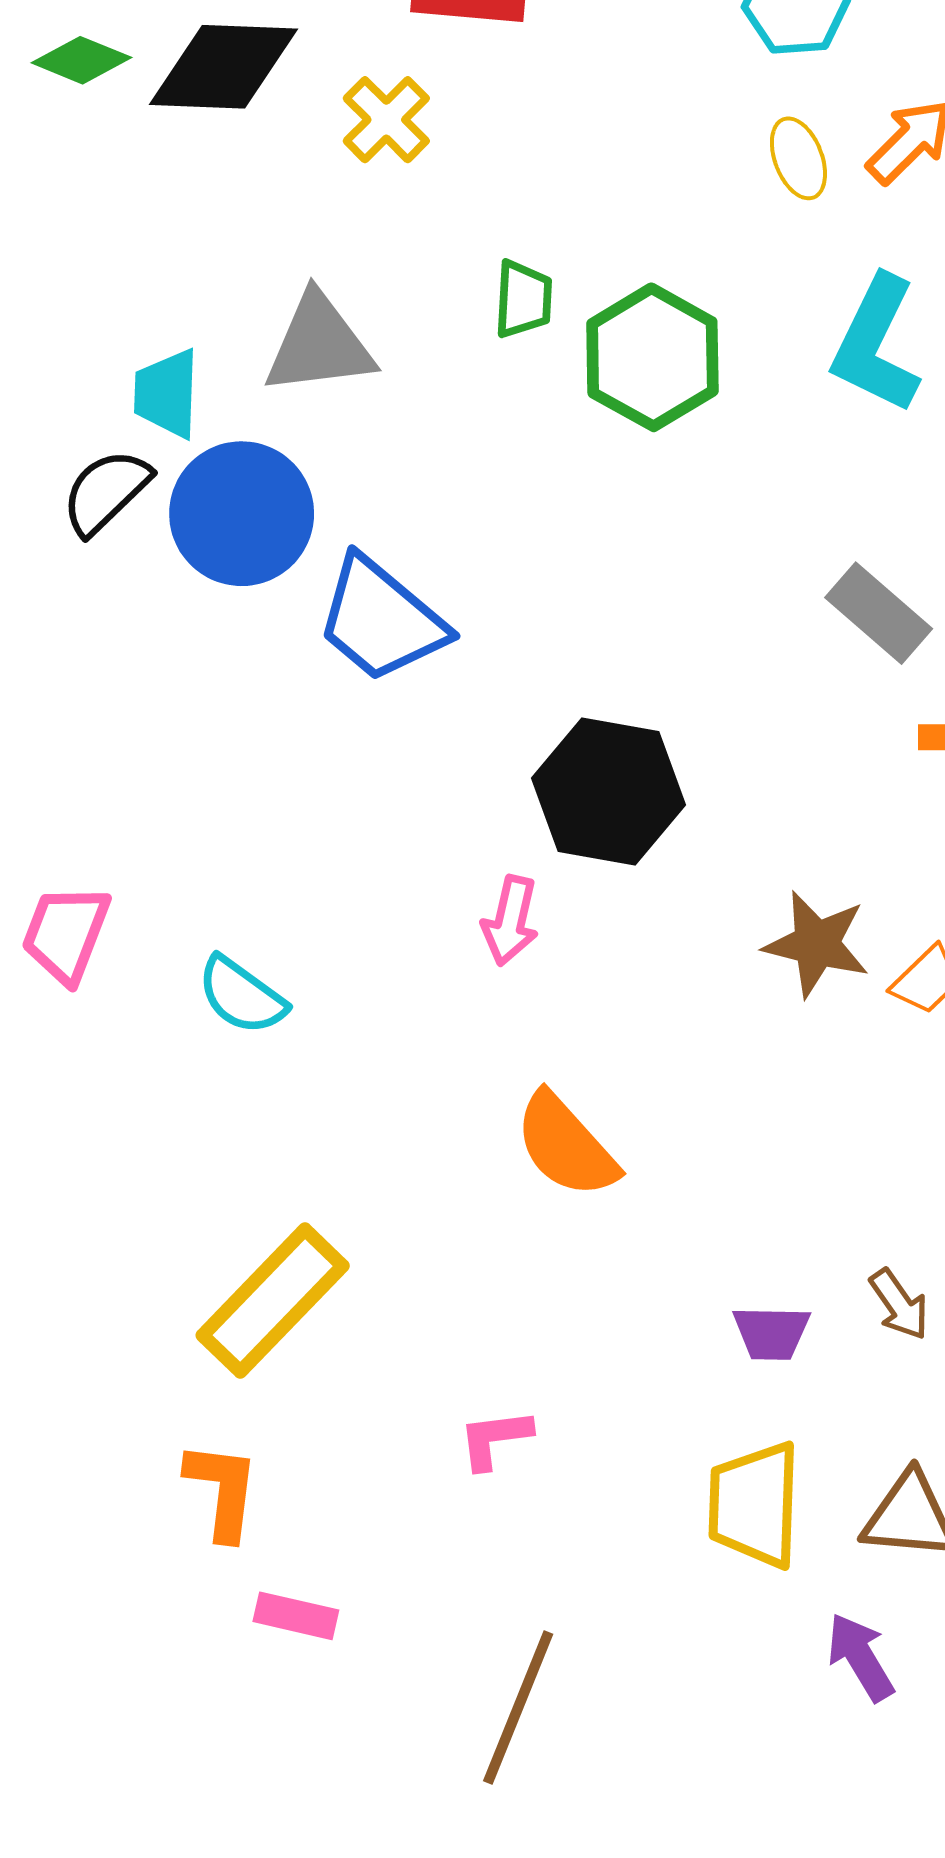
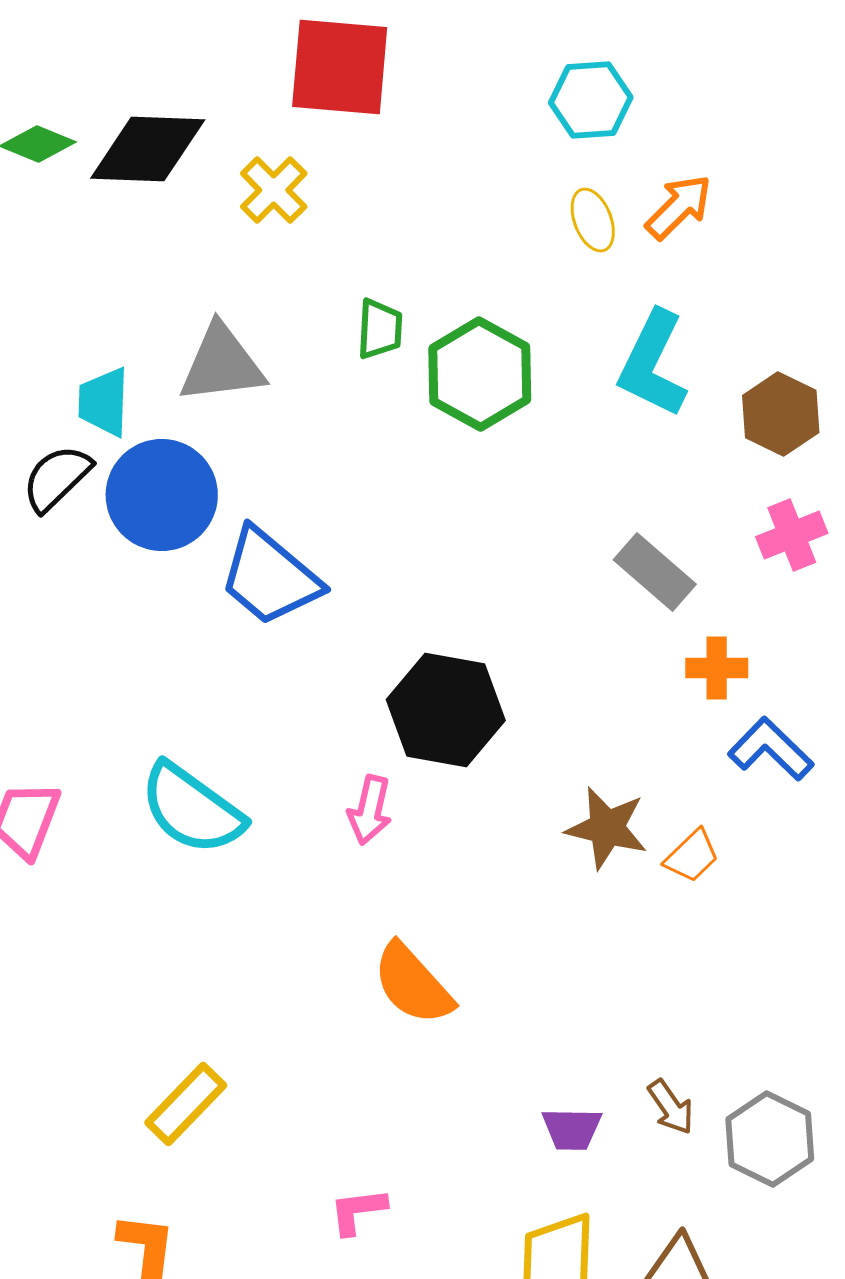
cyan semicircle: (242, 996) -> (192, 809), moved, size x1.5
yellow rectangle: (273, 1301) -> (186, 1104), size x0.7

